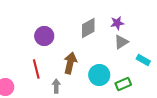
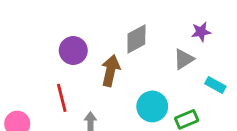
purple star: (117, 23) -> (201, 32), moved
brown arrow: (70, 63) -> (111, 71), moved

